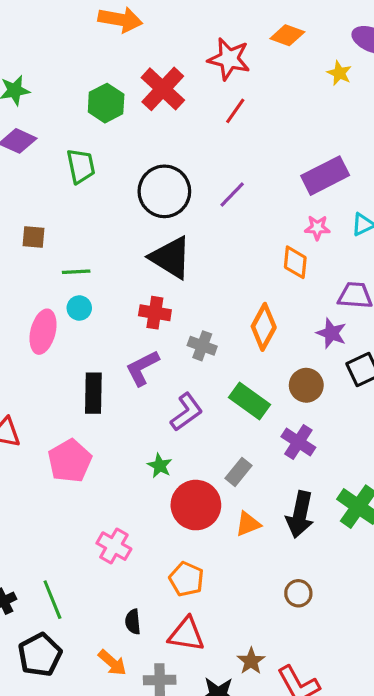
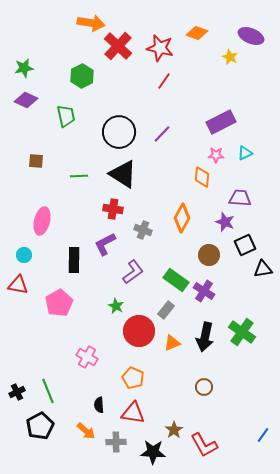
red cross: (163, 89) -> (118, 46), moved
green line: (76, 272) -> (79, 176), moved
cyan circle: (79, 308) -> (24, 255), moved
green rectangle: (250, 401) -> (176, 280), moved

